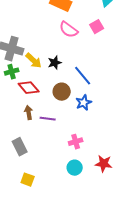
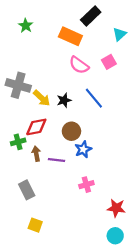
green cross: (12, 72) -> (18, 142), moved
blue line: (83, 76) -> (94, 98), moved
red diamond: (29, 88) -> (36, 127), turned -60
blue star: (84, 103) -> (83, 149), moved
cyan circle: (75, 168) -> (115, 236), moved

